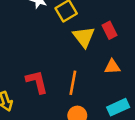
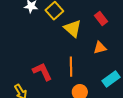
red rectangle: (110, 30) -> (101, 19), moved

